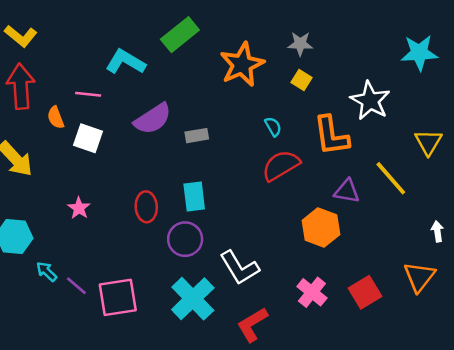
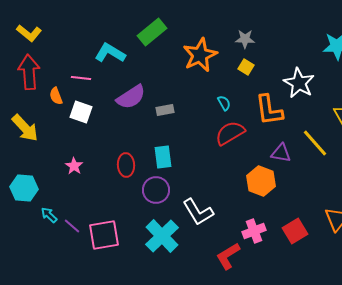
pink cross: (312, 292) -> (254, 231), turned 30
red L-shape: (252, 325) -> (228, 256), moved

